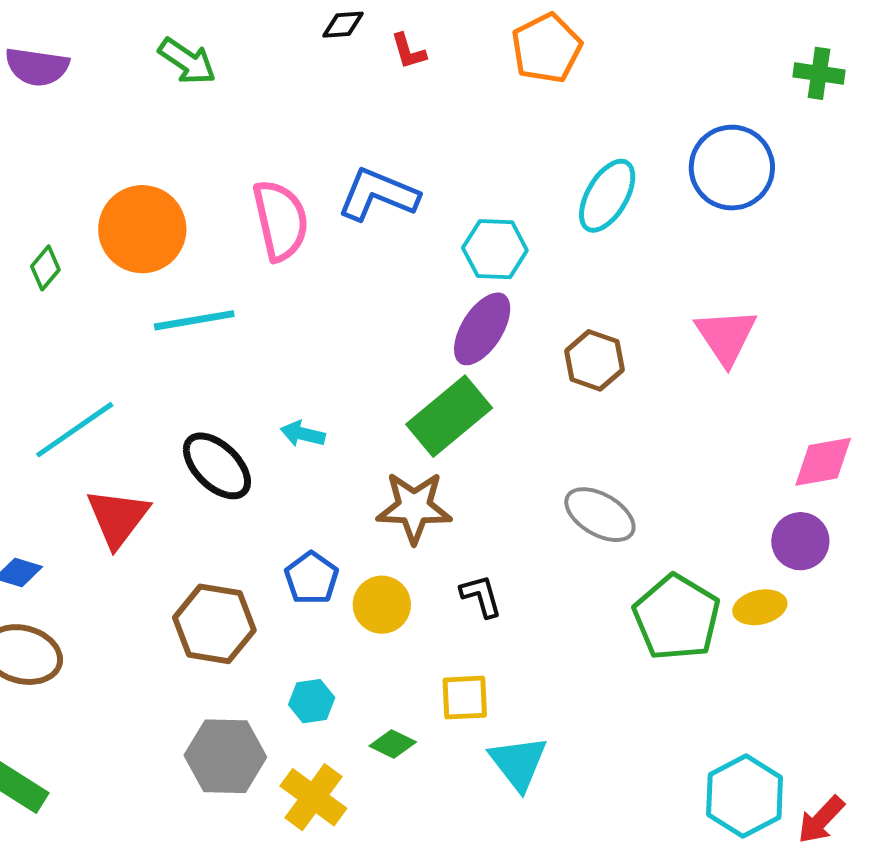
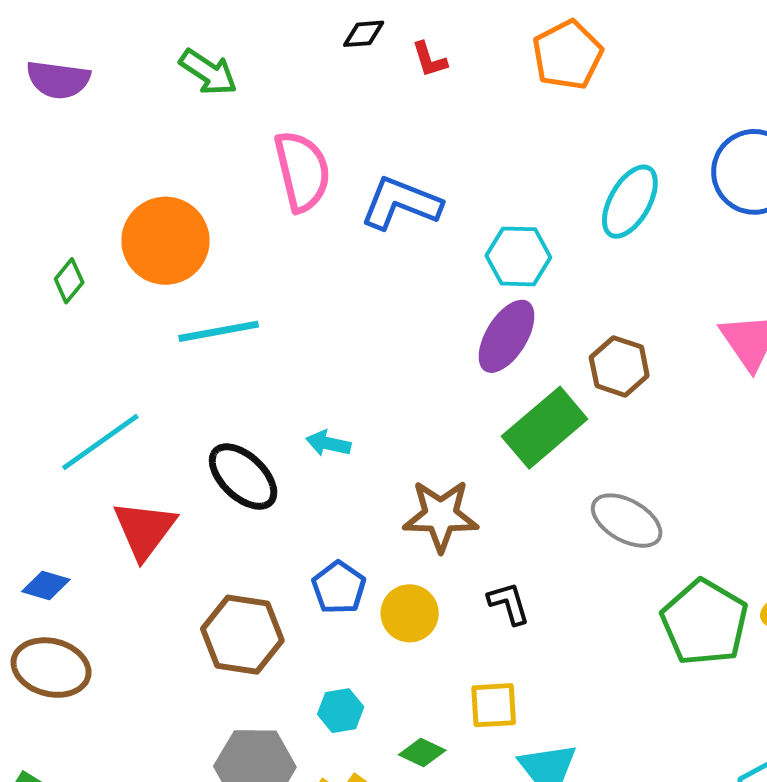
pink semicircle: (281, 220) -> (302, 171), moved
green rectangle: (449, 416) -> (545, 428), moved

